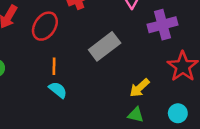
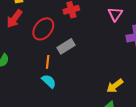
gray rectangle: (105, 46) -> (66, 46), moved, size x0.7

